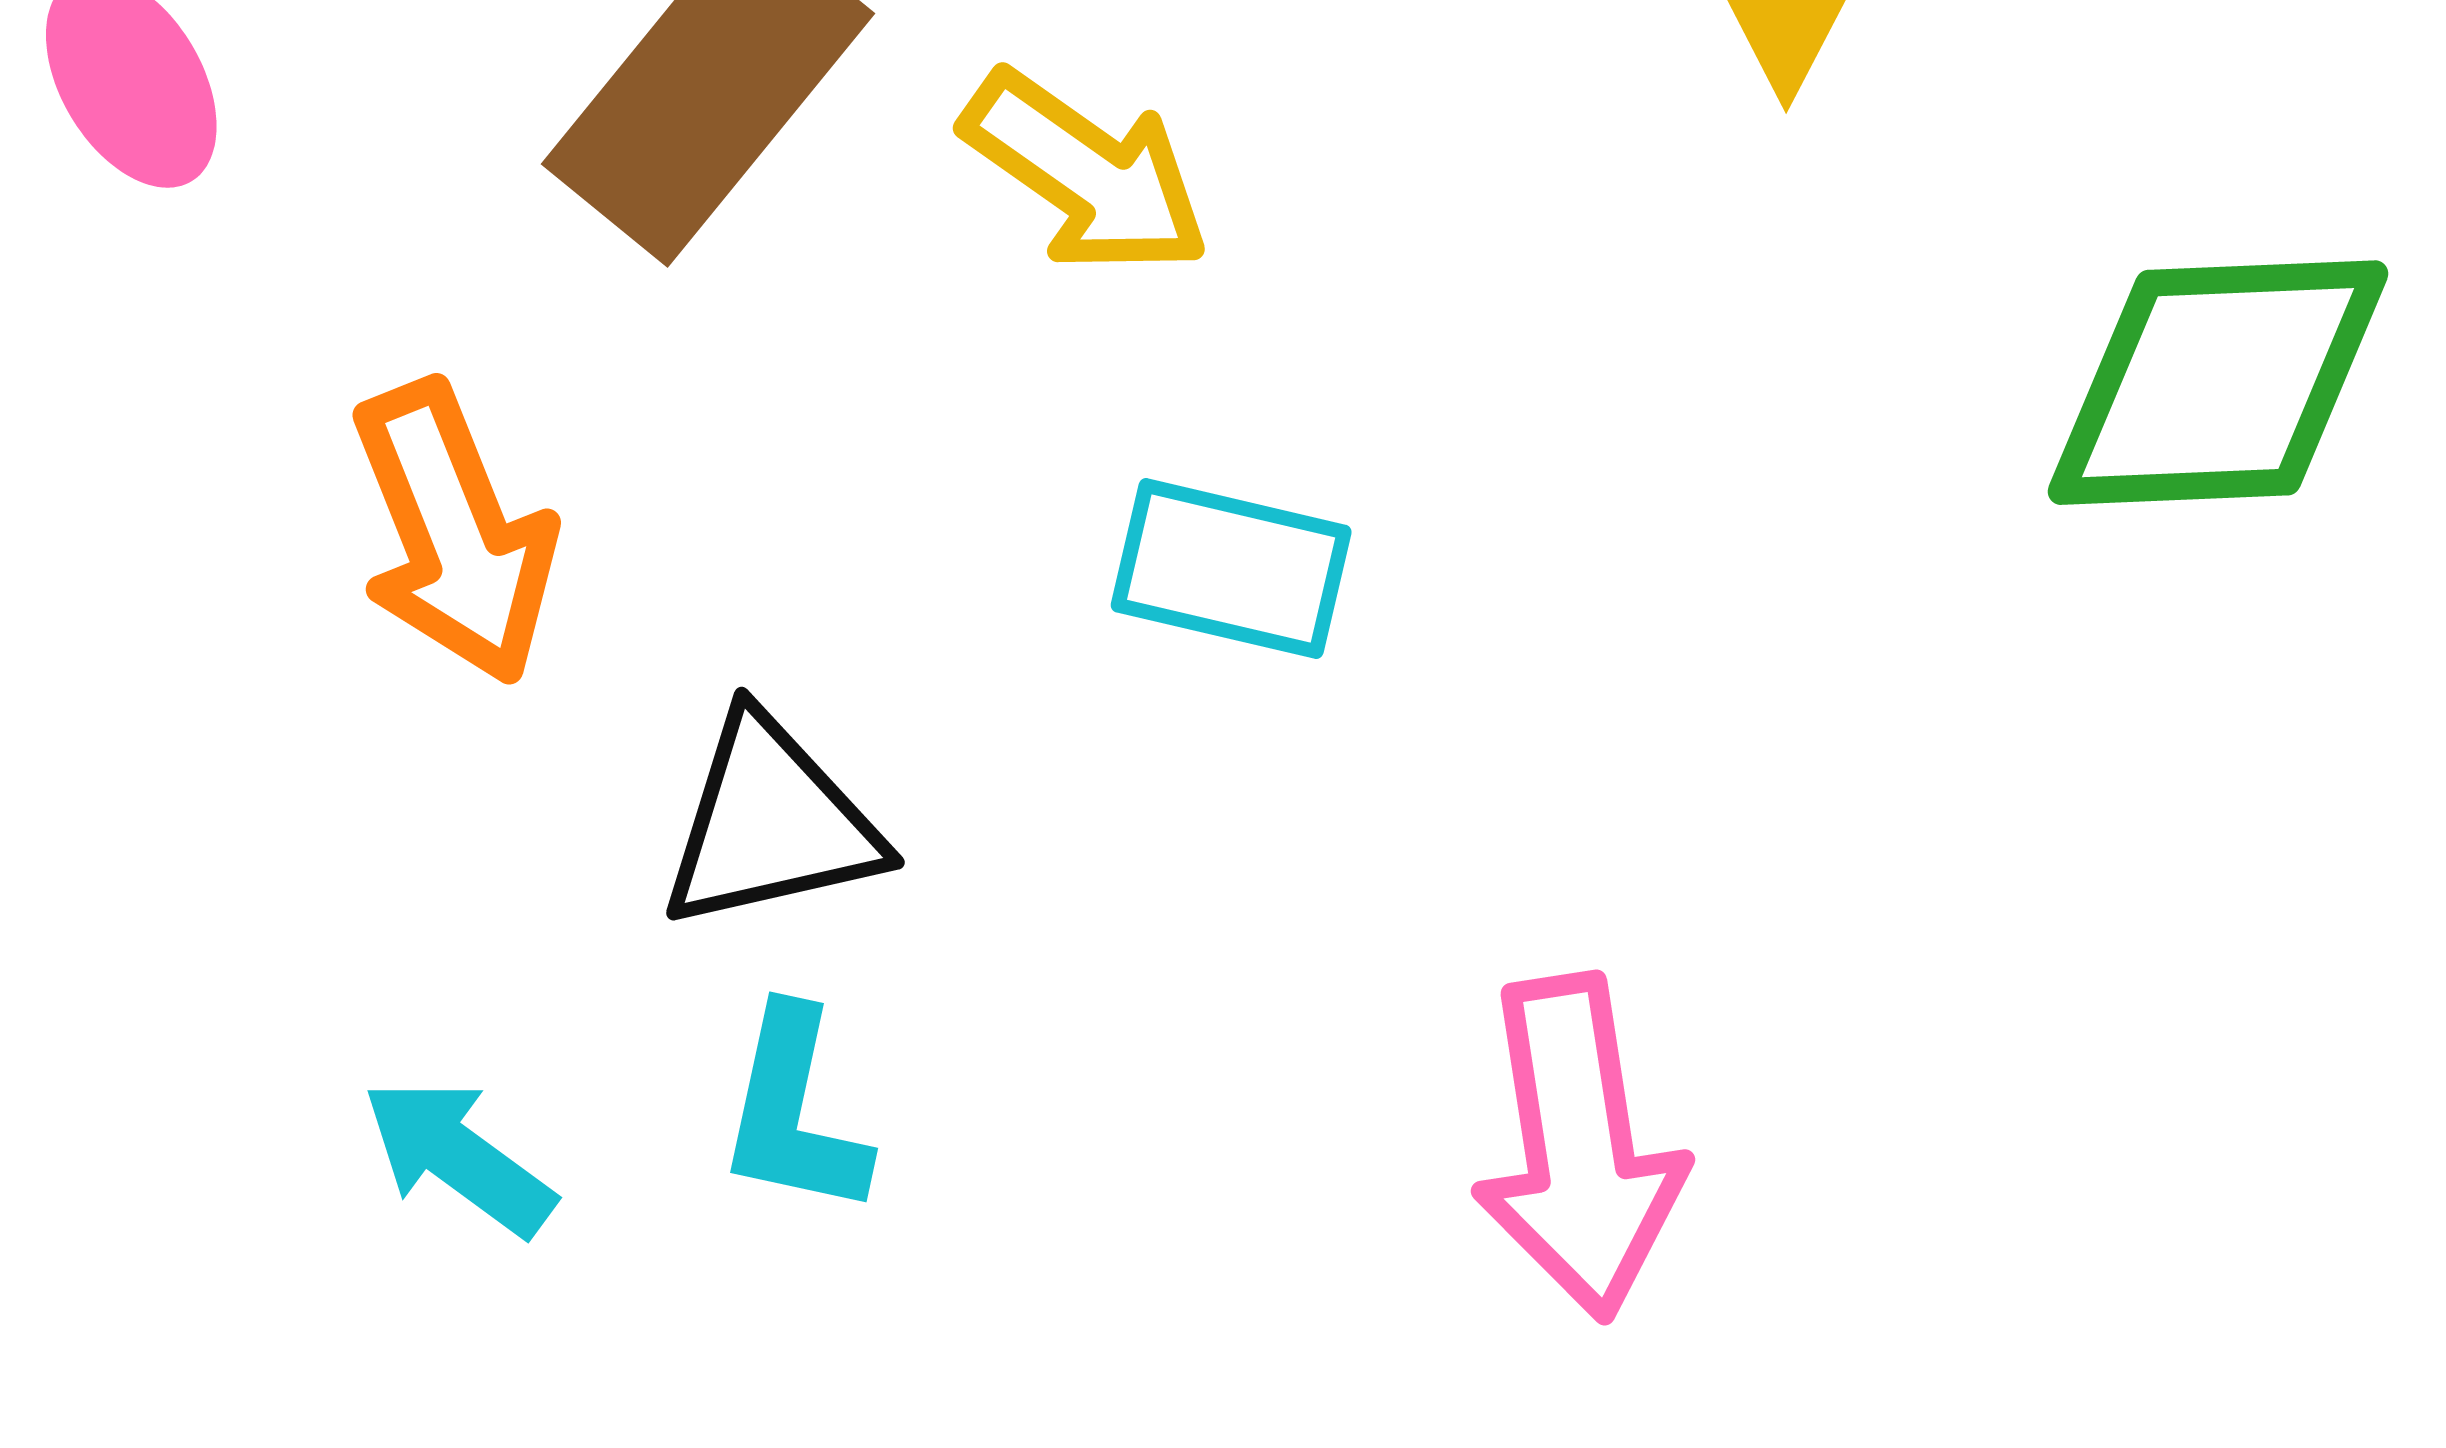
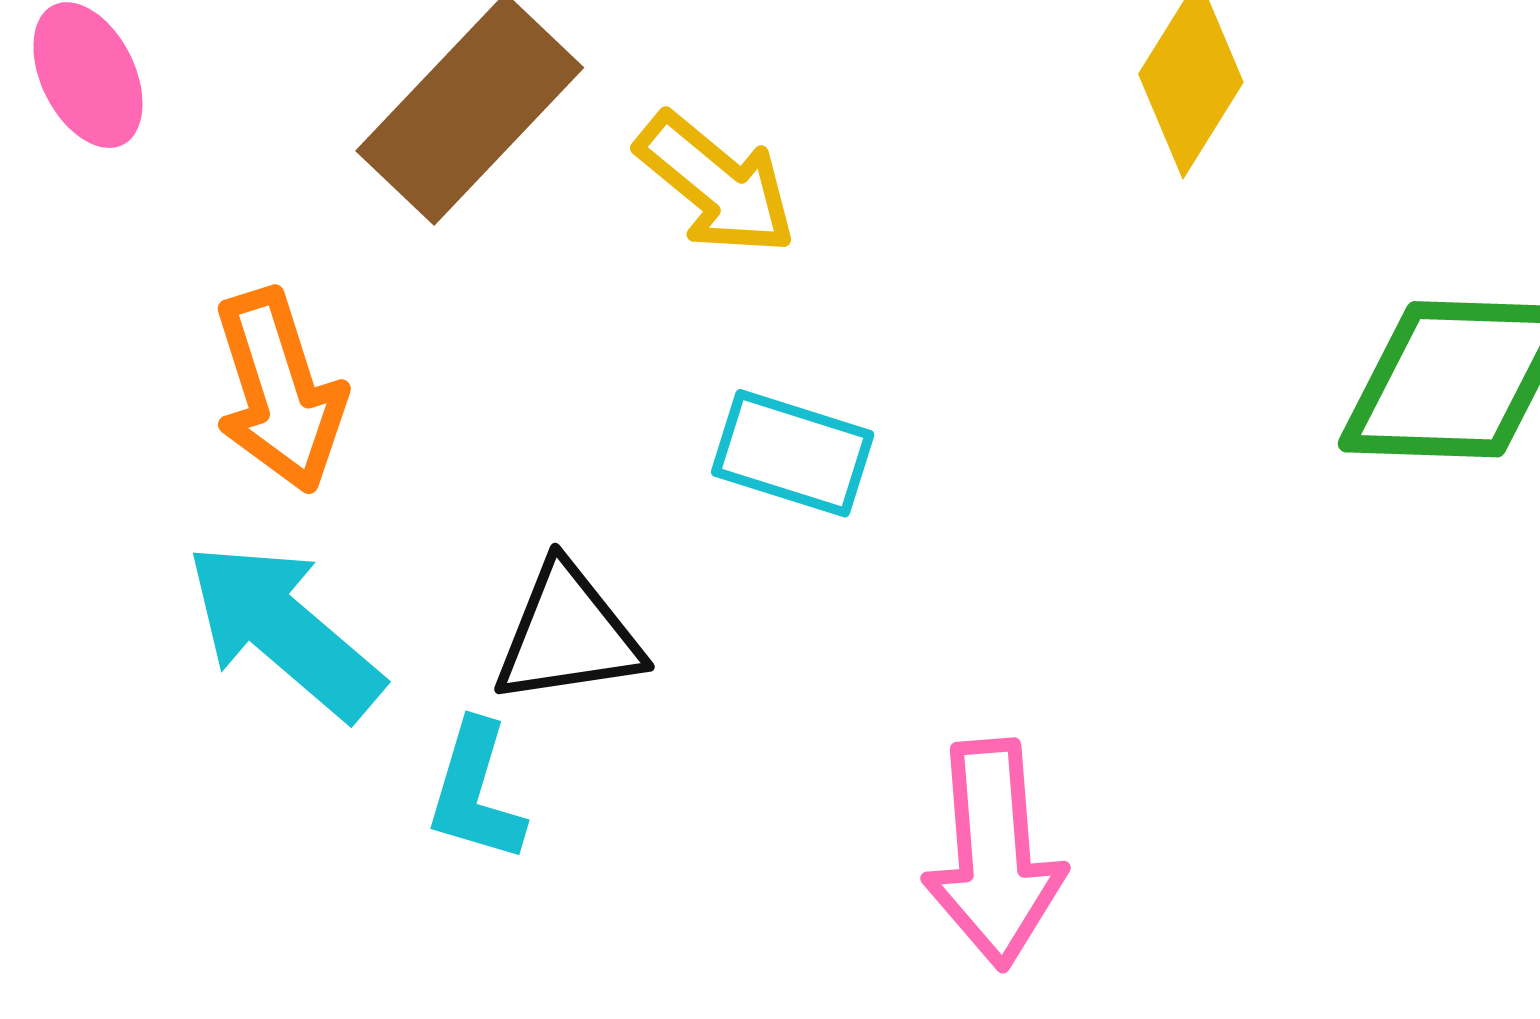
black triangle: (771, 823) -> (568, 635), moved
cyan arrow: (458, 1157) -> (284, 630), moved, size x1.6

